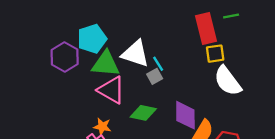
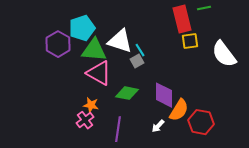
white semicircle: (228, 81) -> (224, 54), moved

